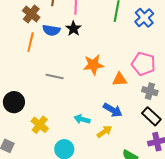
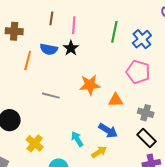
brown cross: (31, 14) -> (14, 31), moved, turned -36
pink pentagon: (143, 64) -> (138, 72), moved
cyan arrow: (82, 119) -> (77, 139), turned 42

